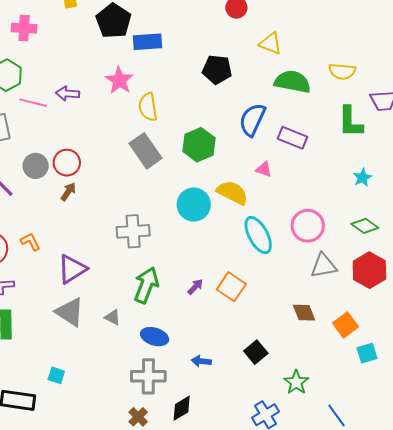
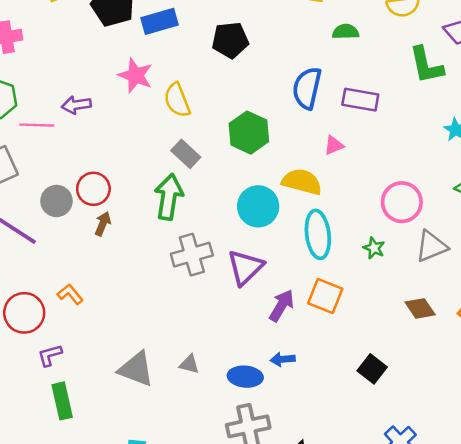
black pentagon: (217, 70) -> (230, 40), moved
green semicircle: (293, 82) -> (346, 32), size x0.6
gray rectangle: (146, 151) -> (186, 154), size x0.7
pink triangle: (264, 169) -> (334, 145), turned -30
cyan ellipse: (258, 235) -> (318, 234), moved, turned 33
purple triangle: (72, 269) -> (245, 267), moved
green arrow: (146, 285) -> (169, 197), moved
purple arrow: (195, 287) -> (282, 306), size x1.5
blue arrow: (201, 361) -> (283, 359), moved
green star: (296, 382) -> (374, 248), moved, size x0.7

